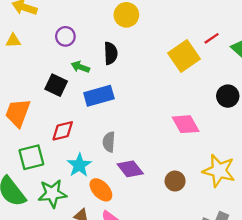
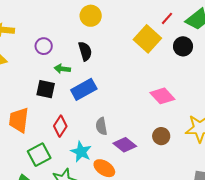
black circle: (228, 96) -> (183, 46), moved
red diamond: (63, 131) -> (60, 126), turned -30
brown circle: (175, 181) -> (161, 136), moved

